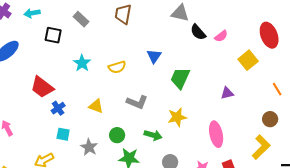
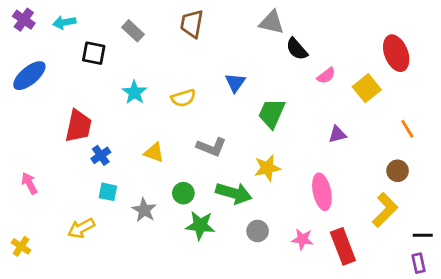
pink semicircle: (221, 36) -> (326, 76), moved
red trapezoid: (42, 87) -> (78, 126), turned -115
green arrow: (153, 135) -> (234, 193), size x1.4

